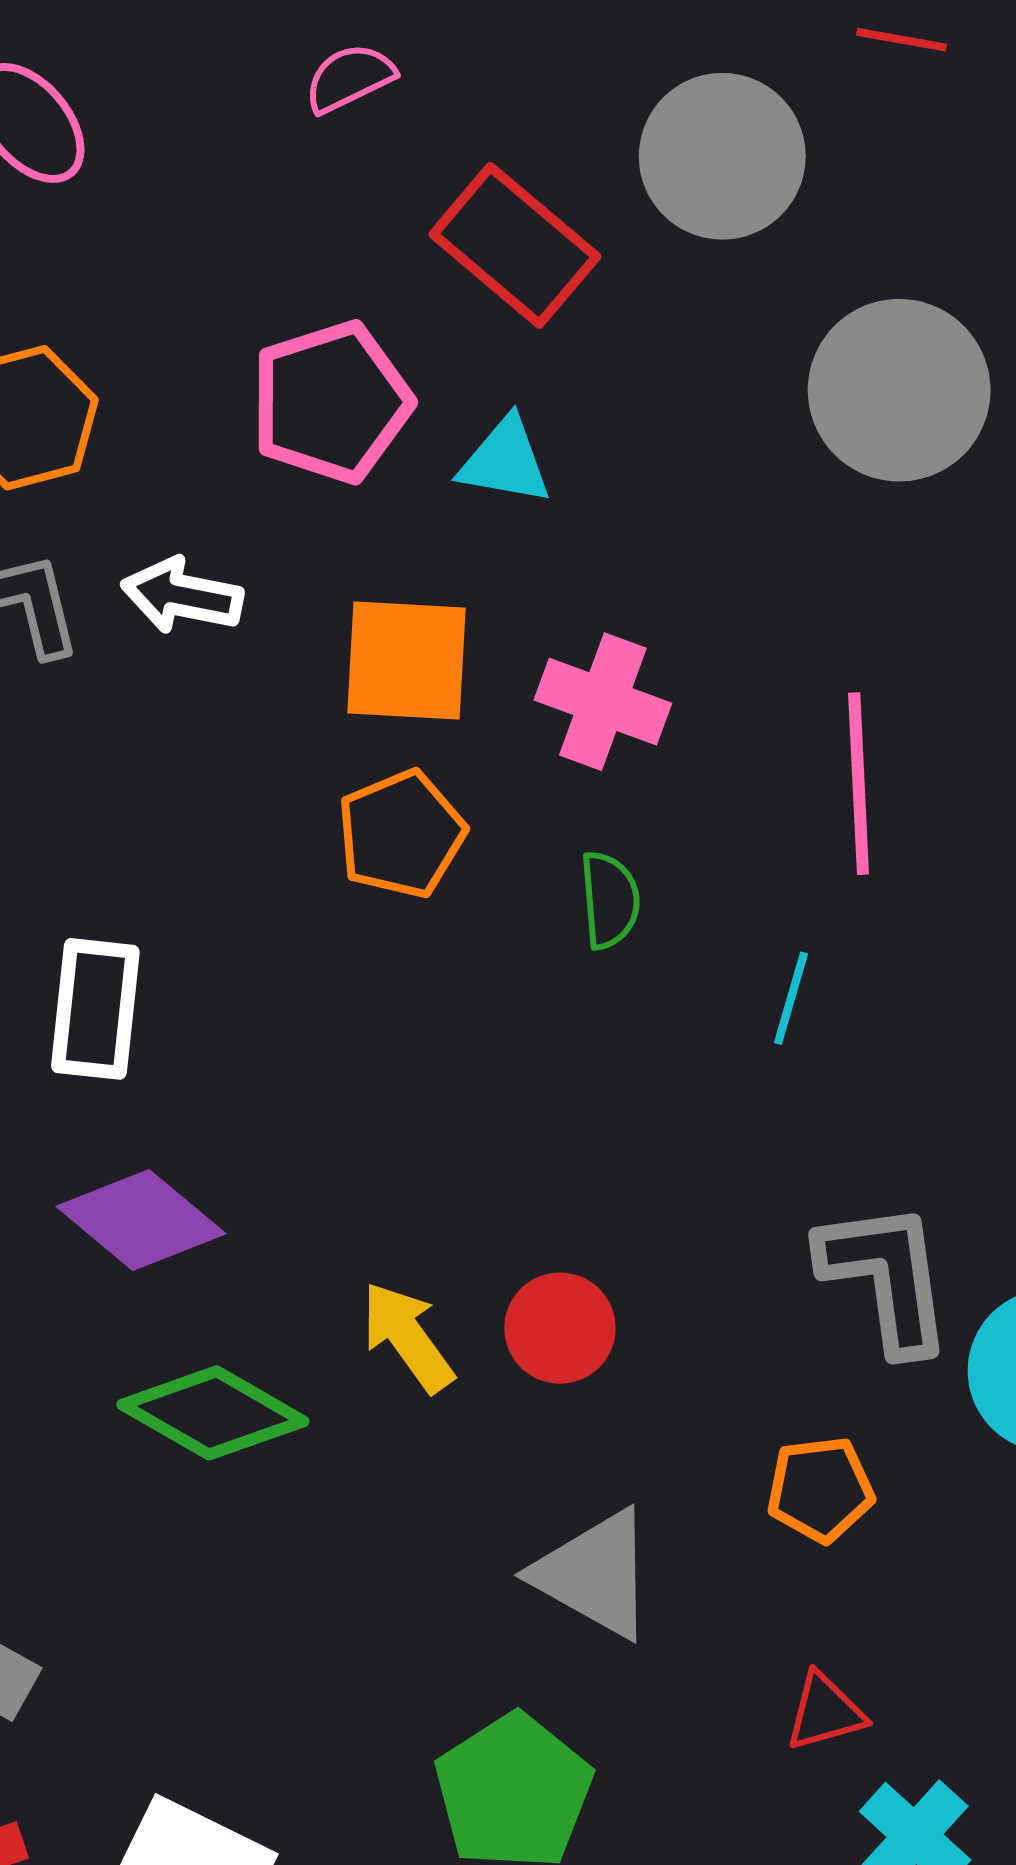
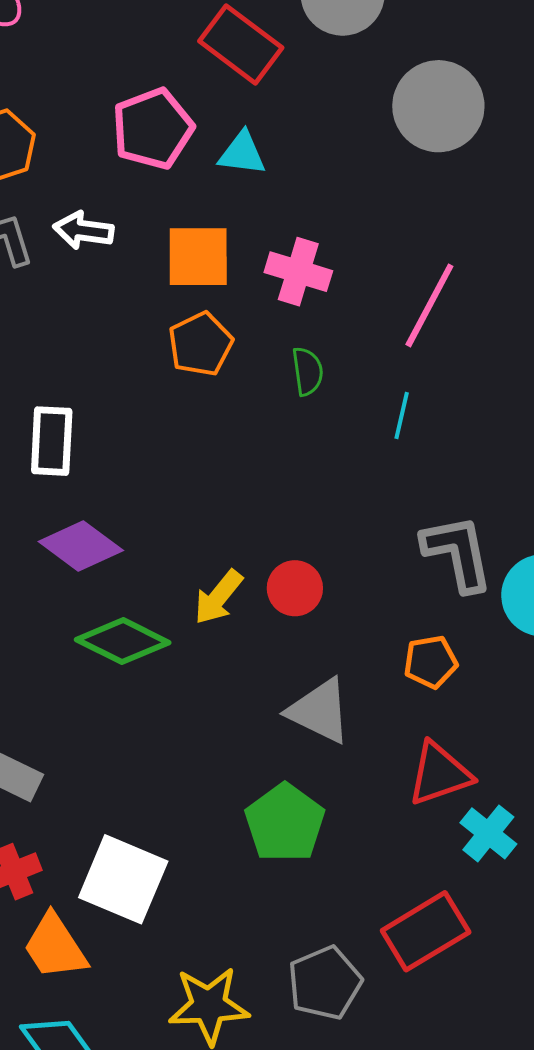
pink line: (859, 784) -> (429, 305), turned 34
yellow arrow: (407, 1337) -> (218, 597), turned -102
red triangle: (825, 1712) -> (439, 774), size x1.6

